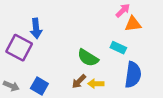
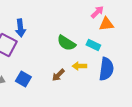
green semicircle: (88, 58) -> (66, 43), moved
yellow arrow: (96, 84) -> (79, 66), moved

